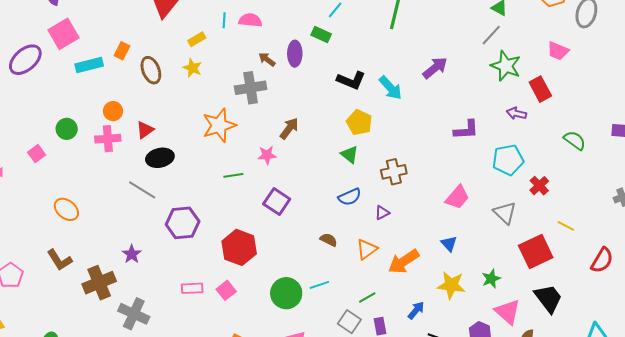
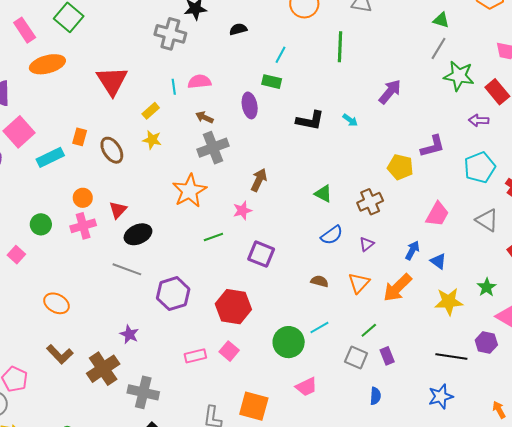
brown arrow: (267, 59) -> (204, 117), moved
cyan arrow: (390, 88) -> (350, 120), size x0.6
yellow pentagon: (359, 122) -> (400, 167), moved
blue arrow: (416, 310) -> (412, 250), moved

